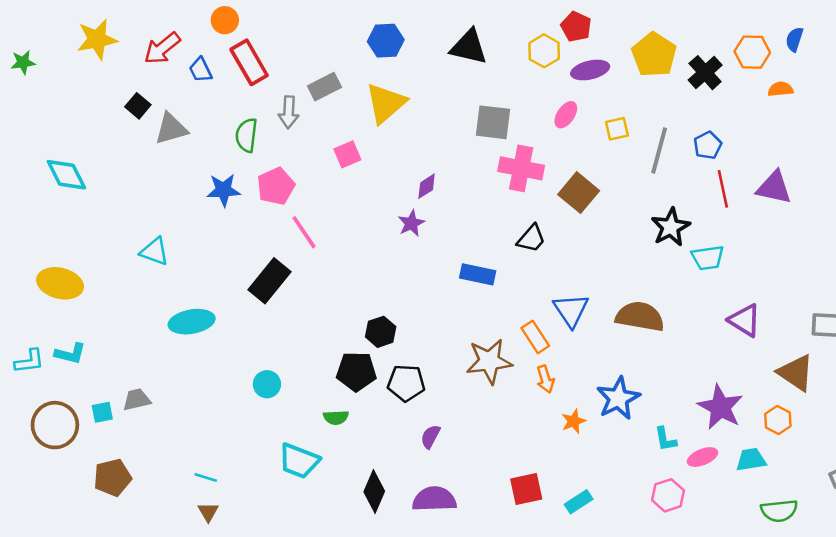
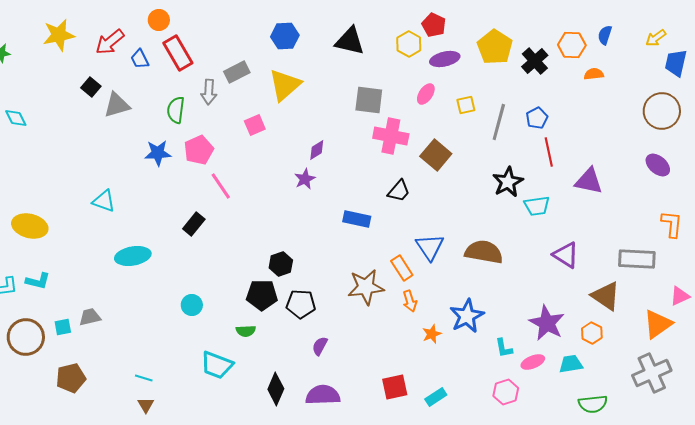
cyan diamond: (66, 175) -> (16, 118), moved, size x0.7
purple triangle: (774, 188) -> (589, 181), moved
black rectangle: (270, 281) -> (194, 224), size x0.7

